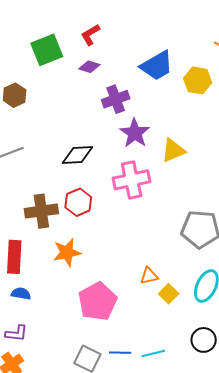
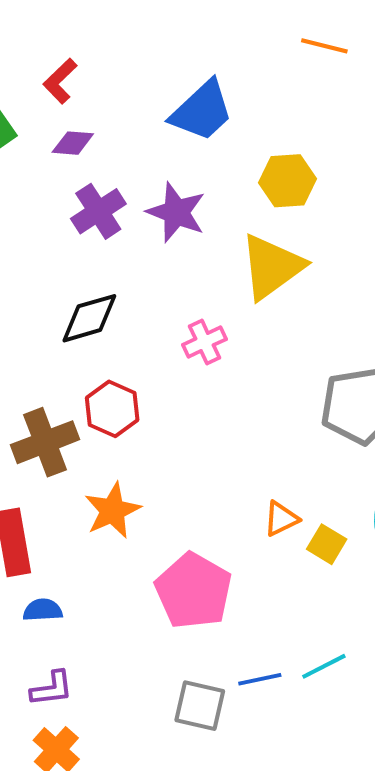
yellow hexagon: (198, 80) -> (288, 181), moved
purple cross: (116, 99) -> (98, 211), moved
purple star: (135, 133) -> (176, 212), moved
yellow triangle: (173, 151) -> (272, 267), size x1.4
pink cross: (132, 180) -> (204, 342), size x0.6

